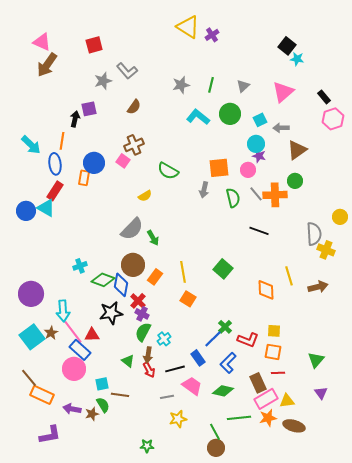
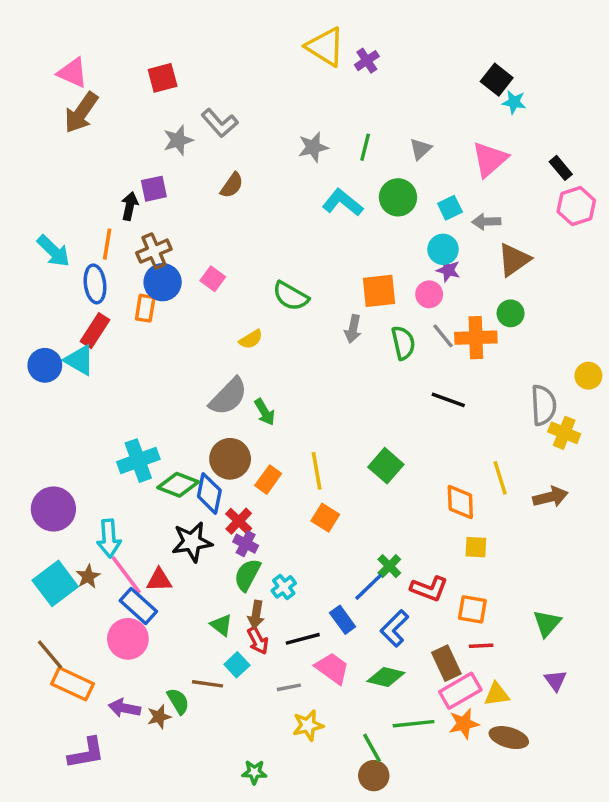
brown cross: (134, 145) -> (154, 251), moved
cyan cross: (80, 266) -> (138, 461), size x1.6
yellow square: (274, 331) -> (476, 547), moved
cyan square: (102, 384) -> (237, 665), moved, turned -32

